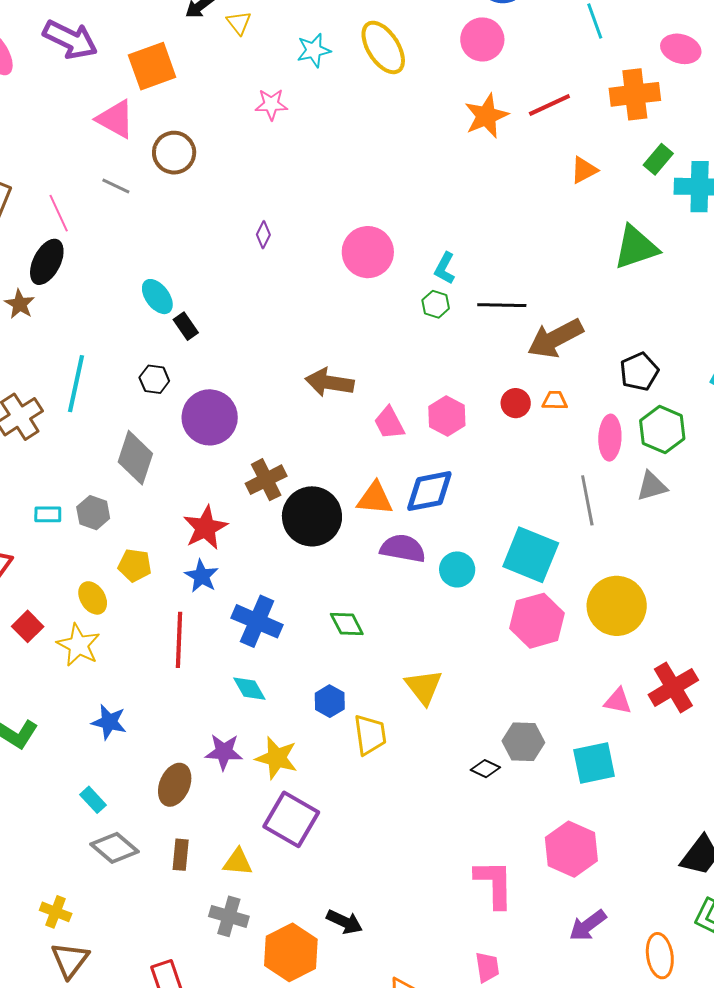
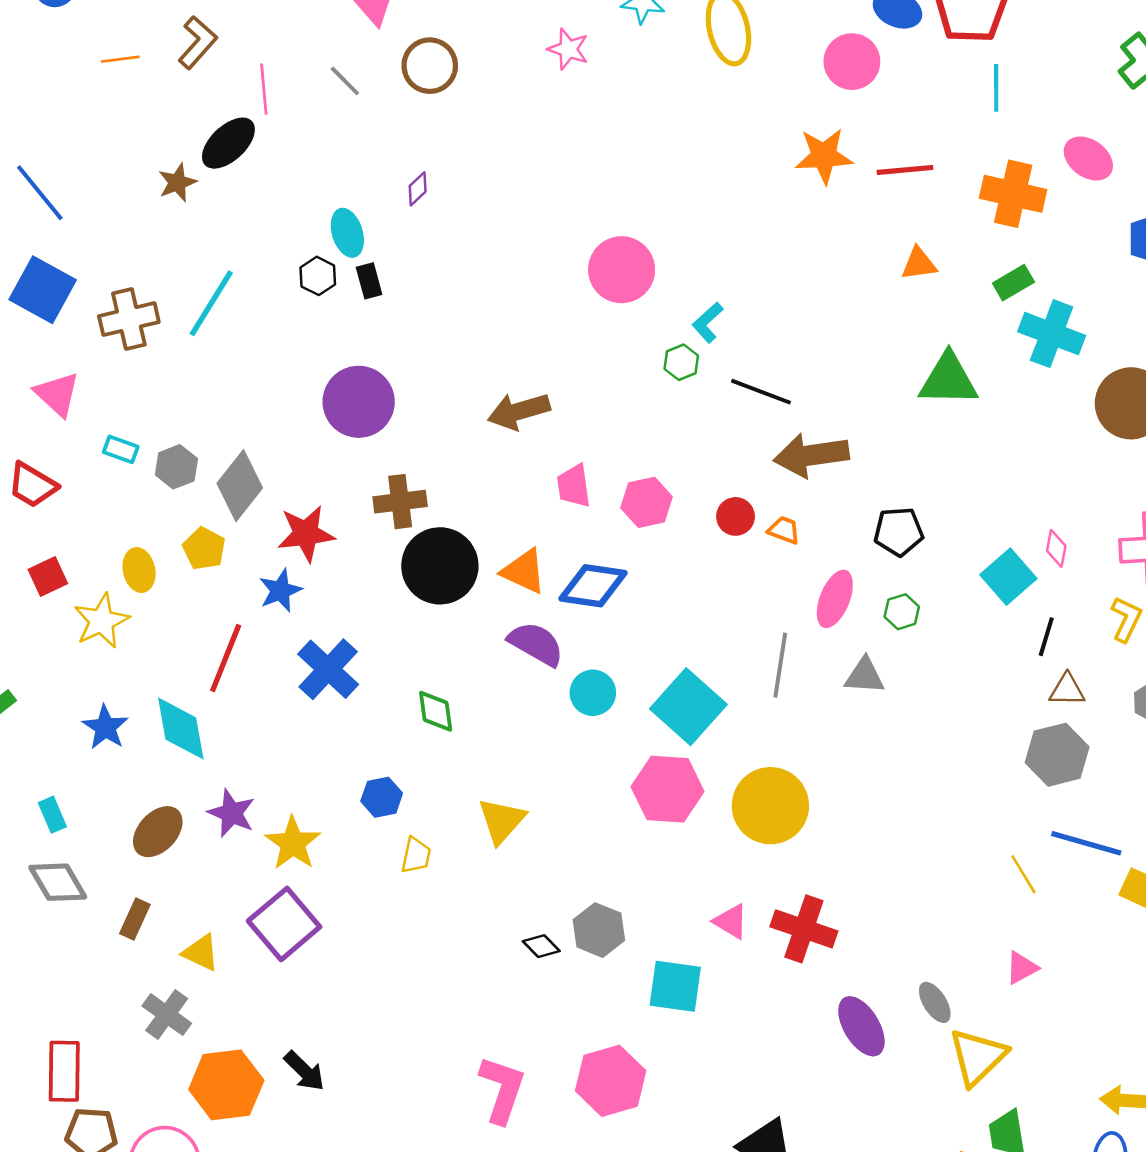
purple diamond: (263, 235) -> (418, 189), moved
black hexagon: (154, 379) -> (318, 276), moved
brown arrow: (329, 383) -> (519, 411), turned -45
green hexagon: (662, 430) -> (902, 612), size x0.6
gray diamond: (135, 458) -> (240, 486), moved
red cross: (673, 687) -> (804, 929), turned 30
cyan diamond: (249, 689) -> (181, 729), moved, size x1.5
yellow trapezoid: (370, 735) -> (416, 855), size x0.7

